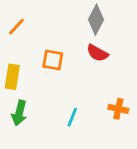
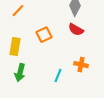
orange square: (53, 60) -> (44, 35), turned -35
orange cross: (118, 109) -> (81, 65), moved

